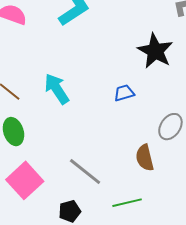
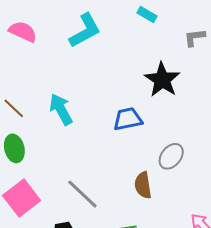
blue trapezoid: (124, 93) -> (128, 119), size x1.4

